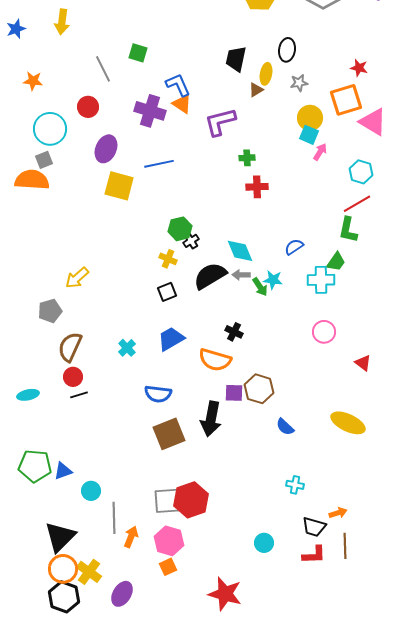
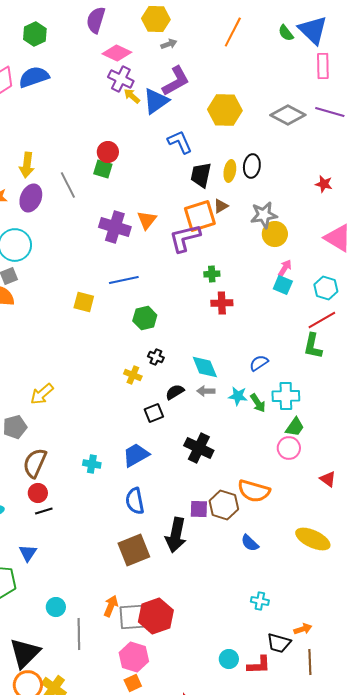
yellow arrow: (62, 22) -> (27, 165), moved
yellow ellipse: (266, 74) -> (230, 171), moved
gray star: (299, 83) -> (264, 215), moved, size x1.5
blue L-shape: (178, 85) -> (180, 142), moved
orange square: (346, 100) -> (200, 216), moved
orange triangle: (182, 104) -> (147, 220), turned 35
red circle: (88, 107) -> (108, 152), moved
cyan square: (309, 135) -> (283, 285), moved
purple ellipse: (106, 149) -> (31, 198), moved
yellow square: (119, 186) -> (84, 302), size x0.7
green hexagon: (180, 229) -> (145, 318), moved
black cross: (191, 241) -> (156, 357), turned -35
green trapezoid: (336, 262) -> (295, 427), moved
black semicircle: (210, 276) -> (175, 392), size x0.6
green arrow: (260, 287) -> (258, 403), moved
black square: (167, 292) -> (154, 413), moved
black cross: (234, 332) -> (199, 448), size x1.6
cyan cross: (127, 348) -> (92, 464), turned -36
orange semicircle: (215, 360) -> (254, 491), moved
blue semicircle: (158, 394) -> (135, 501), moved, turned 72
blue triangle: (63, 471) -> (28, 553), moved, turned -36
orange arrow: (131, 537) -> (111, 606), moved
red L-shape: (314, 555) -> (259, 665), moved

